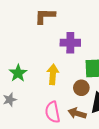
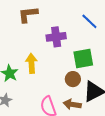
yellow arrow: (53, 74) -> (31, 63), moved

